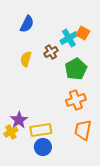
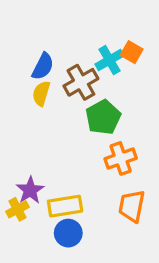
blue semicircle: (27, 24) -> (43, 66), moved
brown cross: (51, 52) -> (81, 82), size x1.5
green pentagon: (76, 69) -> (103, 117), moved

